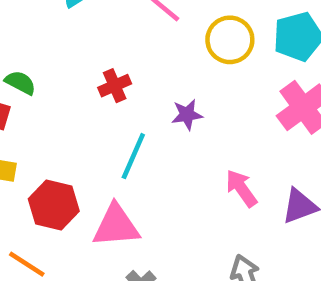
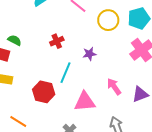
red hexagon: (54, 205) -> (44, 92), moved
pink triangle: (116, 226) -> (85, 102), moved

